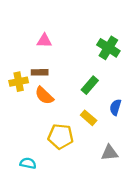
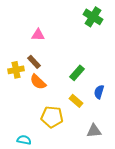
green cross: (108, 48) -> (93, 17), moved
brown rectangle: (40, 72) -> (34, 62), turned 48

